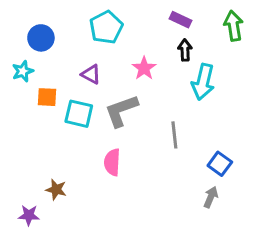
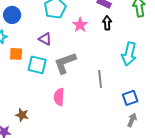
pink star: (144, 68) -> (80, 25), moved
cyan arrow: (203, 82) -> (129, 54), moved
blue square: (220, 164) -> (130, 98), turned 35
gray arrow: (211, 197) -> (132, 120), moved

